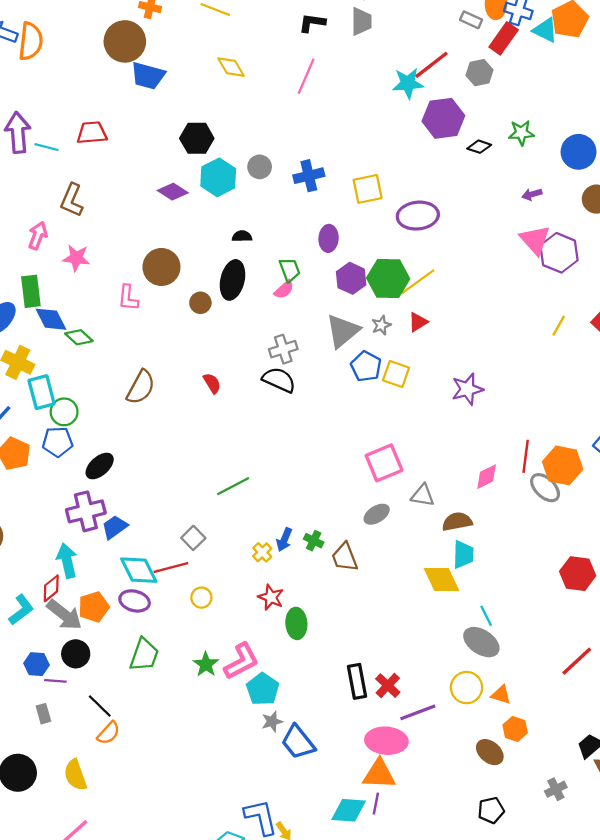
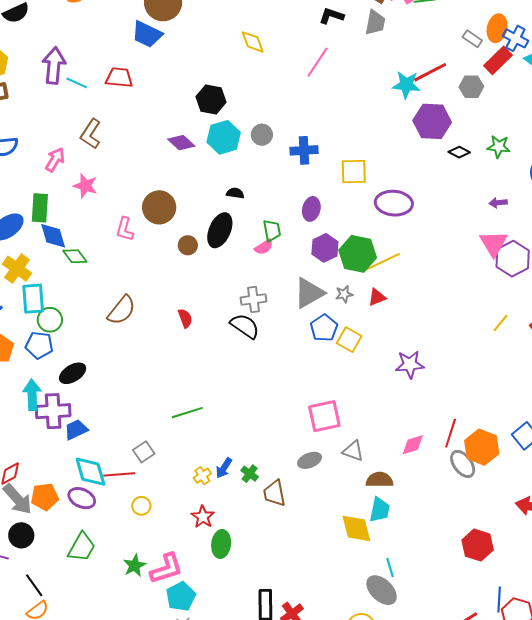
blue trapezoid: (148, 76) -> (147, 34), moved
cyan arrow: (67, 561) -> (32, 395), moved

